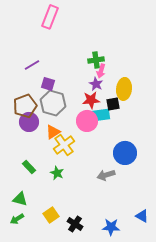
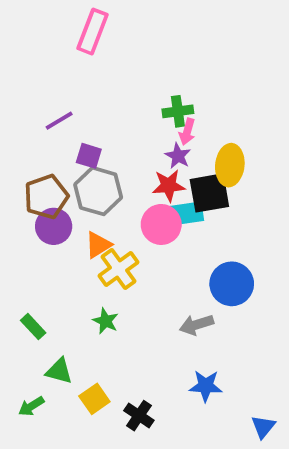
black square: (113, 104) -> (209, 193), size x1.6
green rectangle: (29, 167) -> (33, 327), moved
green triangle: (20, 199) -> (59, 371), moved
blue triangle: (142, 216) -> (263, 427), moved, turned 40
blue star: (111, 227) -> (206, 386), moved

